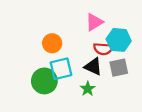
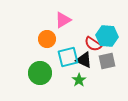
pink triangle: (94, 22) -> (63, 20), moved
red semicircle: (103, 49) -> (93, 44), turned 30
cyan square: (61, 69) -> (68, 57), moved

